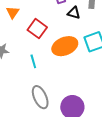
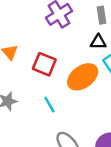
black triangle: (74, 13) -> (98, 42), moved

